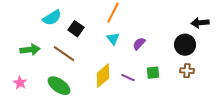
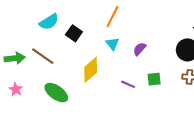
green arrow: (30, 50) -> (15, 58), moved
brown line: (64, 54) -> (43, 56), moved
yellow diamond: (103, 76) -> (91, 70), moved

